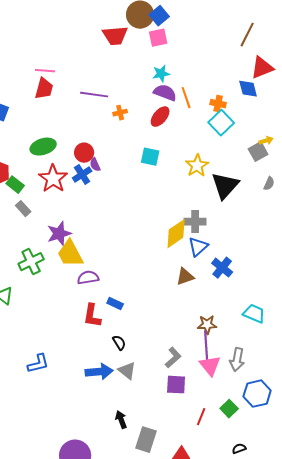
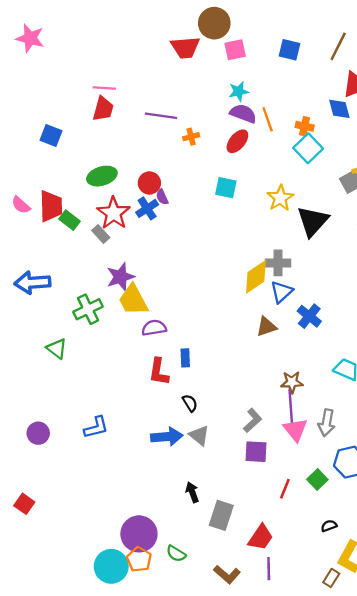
blue square: (159, 16) -> (290, 50), moved, turned -36
gray rectangle: (23, 209) -> (101, 234), moved
blue rectangle: (115, 304) -> (185, 358), turned 63

